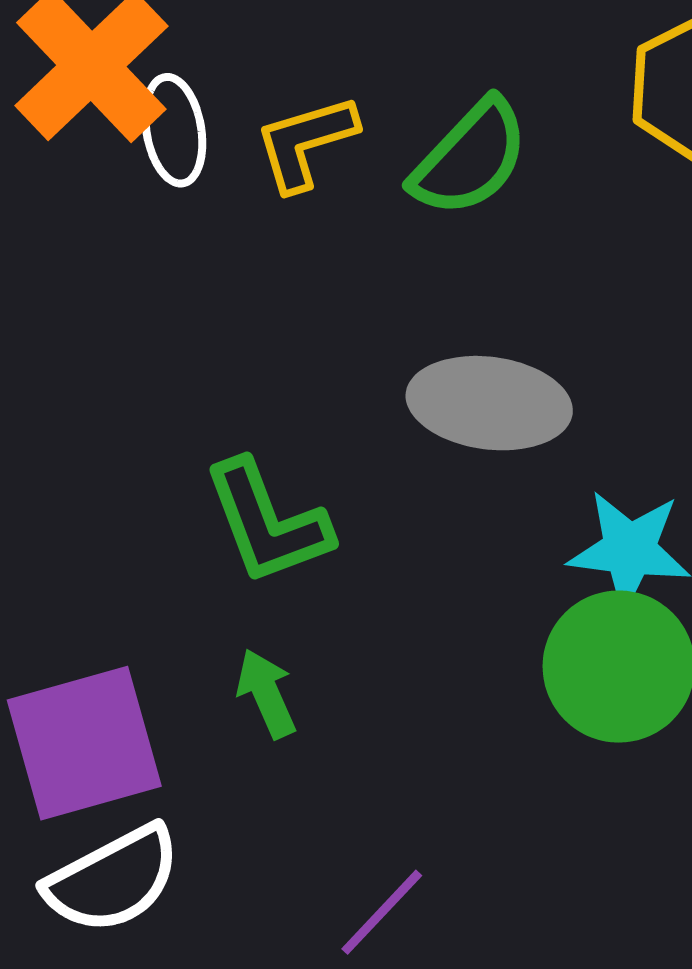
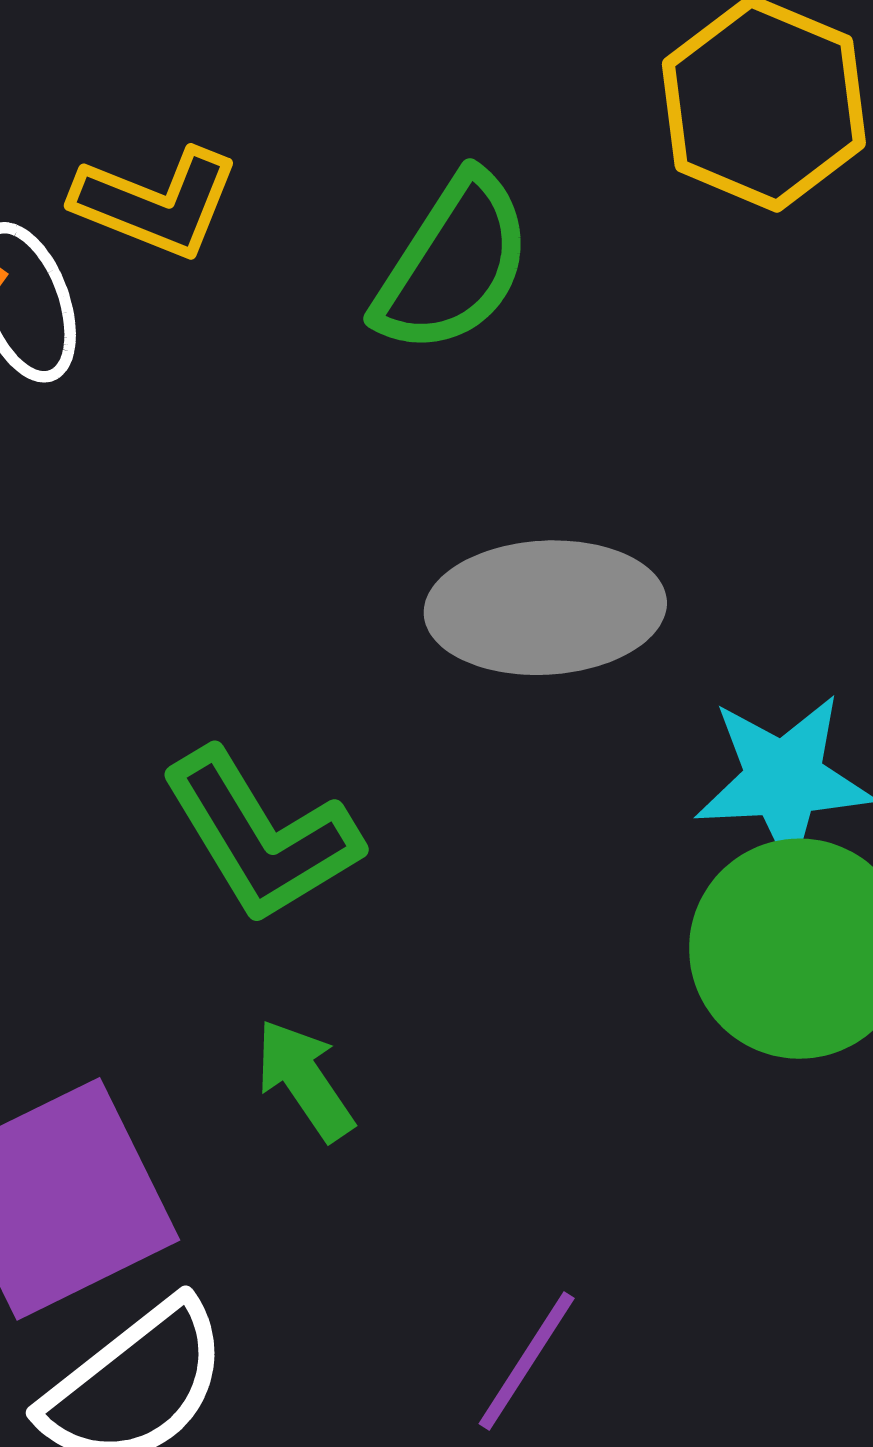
yellow L-shape: (306, 143) -> (156, 203), moved, turned -131

